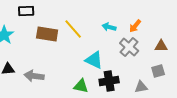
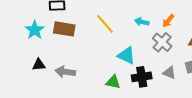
brown rectangle: (47, 34) -> (64, 29), moved
gray triangle: (141, 87) -> (169, 73), moved, turned 32

